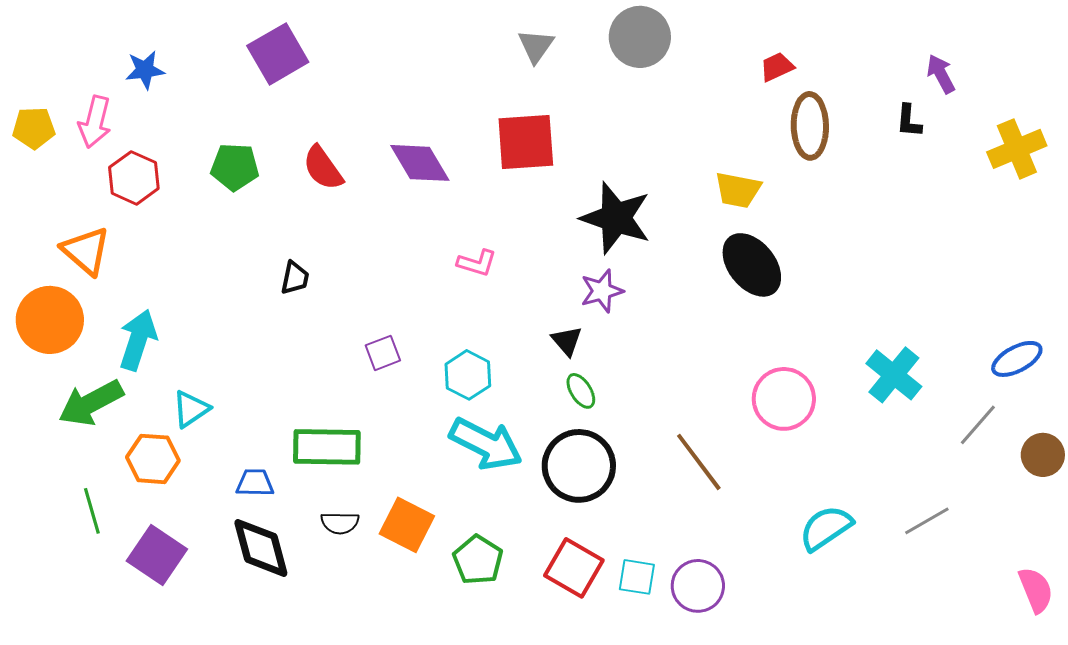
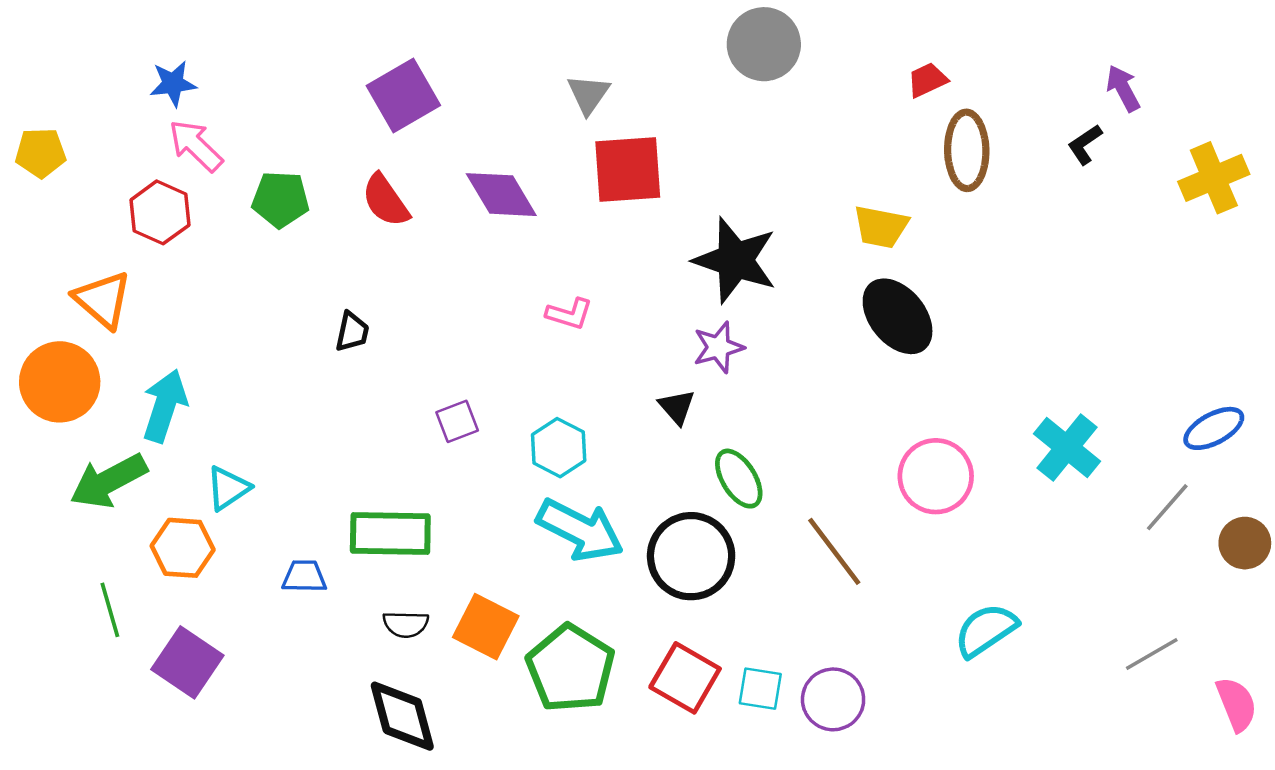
gray triangle: (536, 46) -> (588, 94), moved
purple square: (278, 54) -> (403, 95), moved
black L-shape: (909, 121) -> (1085, 144), turned 51
pink arrow: (95, 122) -> (196, 146), moved, turned 120
green ellipse: (581, 391) -> (739, 479), moved, size x1.4
gray line: (927, 521) -> (1152, 654), moved
black diamond: (261, 548) -> (402, 716), moved
green pentagon: (478, 560) -> (570, 668), size x1.5

